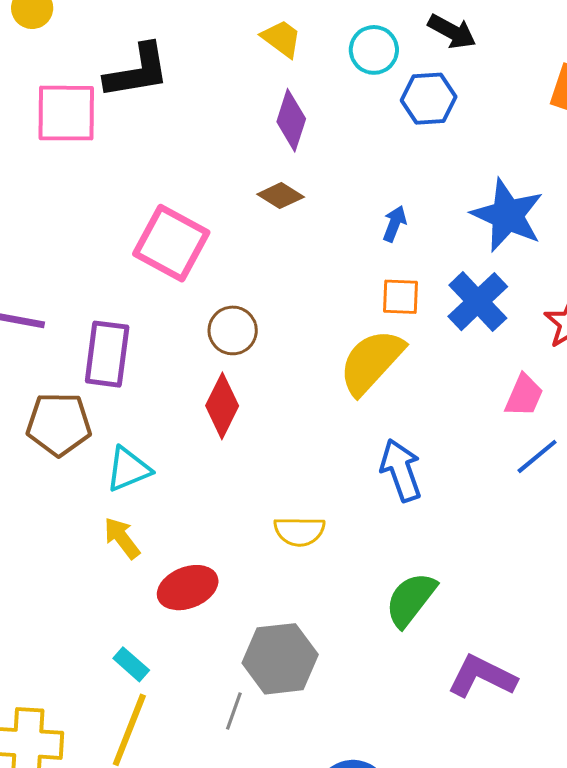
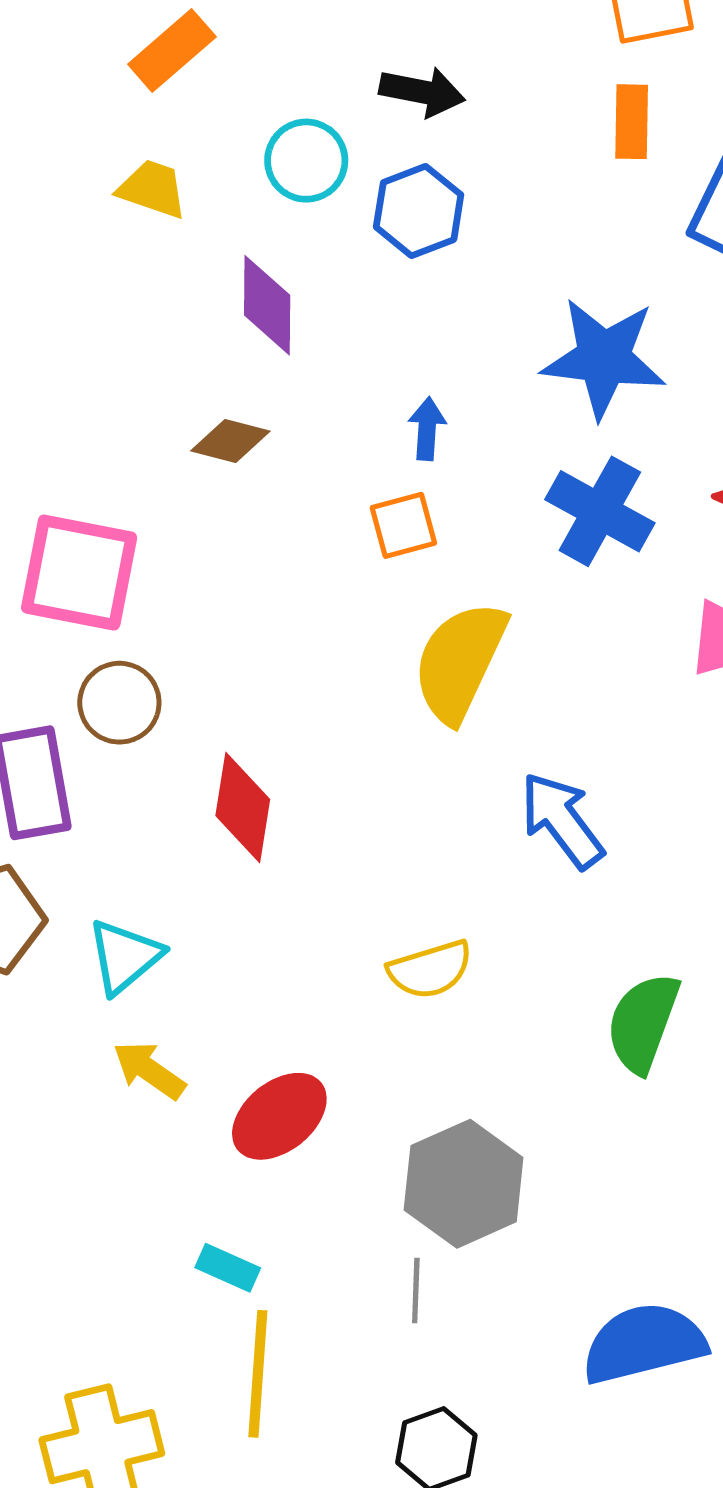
purple diamond: (291, 120) -> (267, 305), moved
orange square: (401, 297) -> (403, 525), moved
brown circle: (233, 330) -> (119, 703), moved

